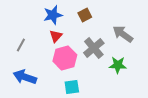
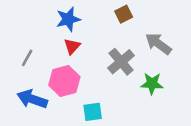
brown square: (85, 15) -> (124, 14), moved
pink hexagon: (65, 58) -> (64, 81), moved

